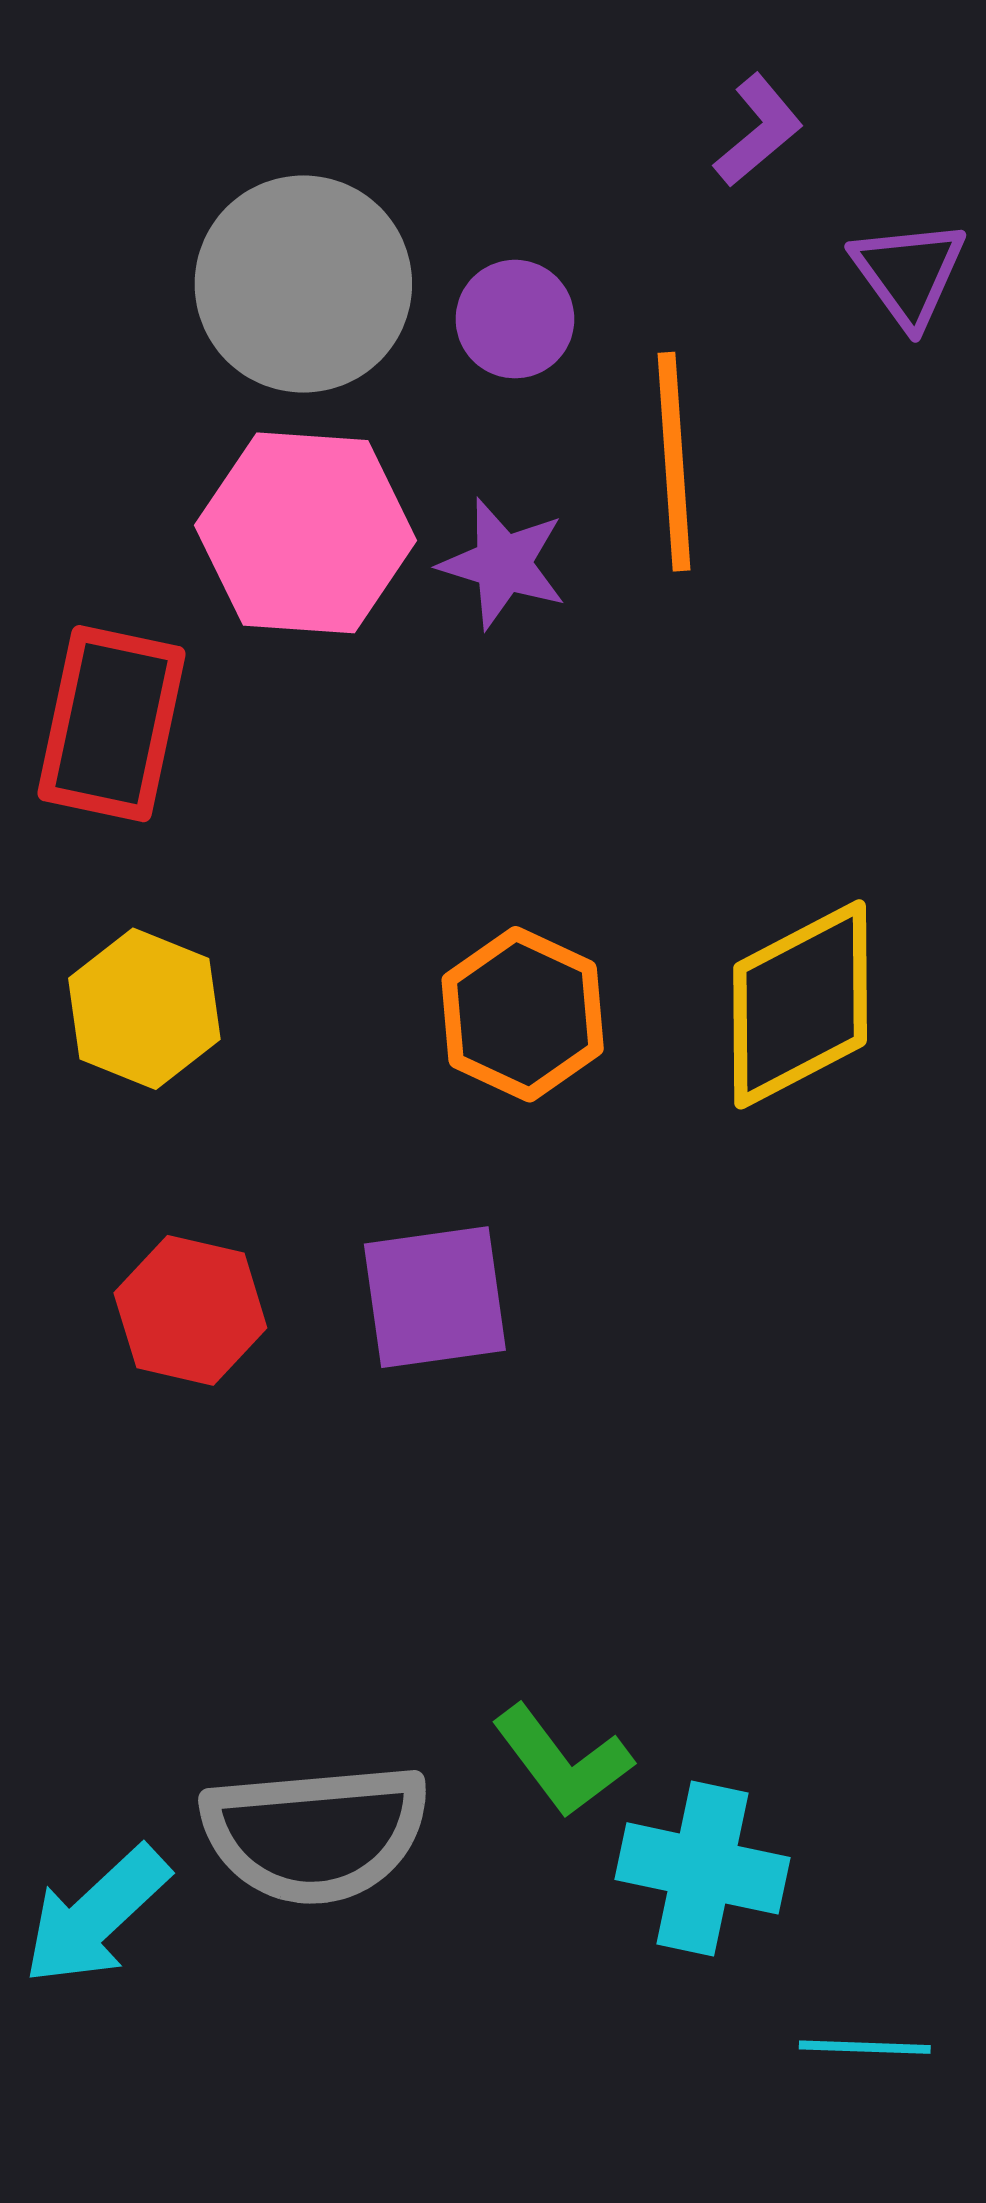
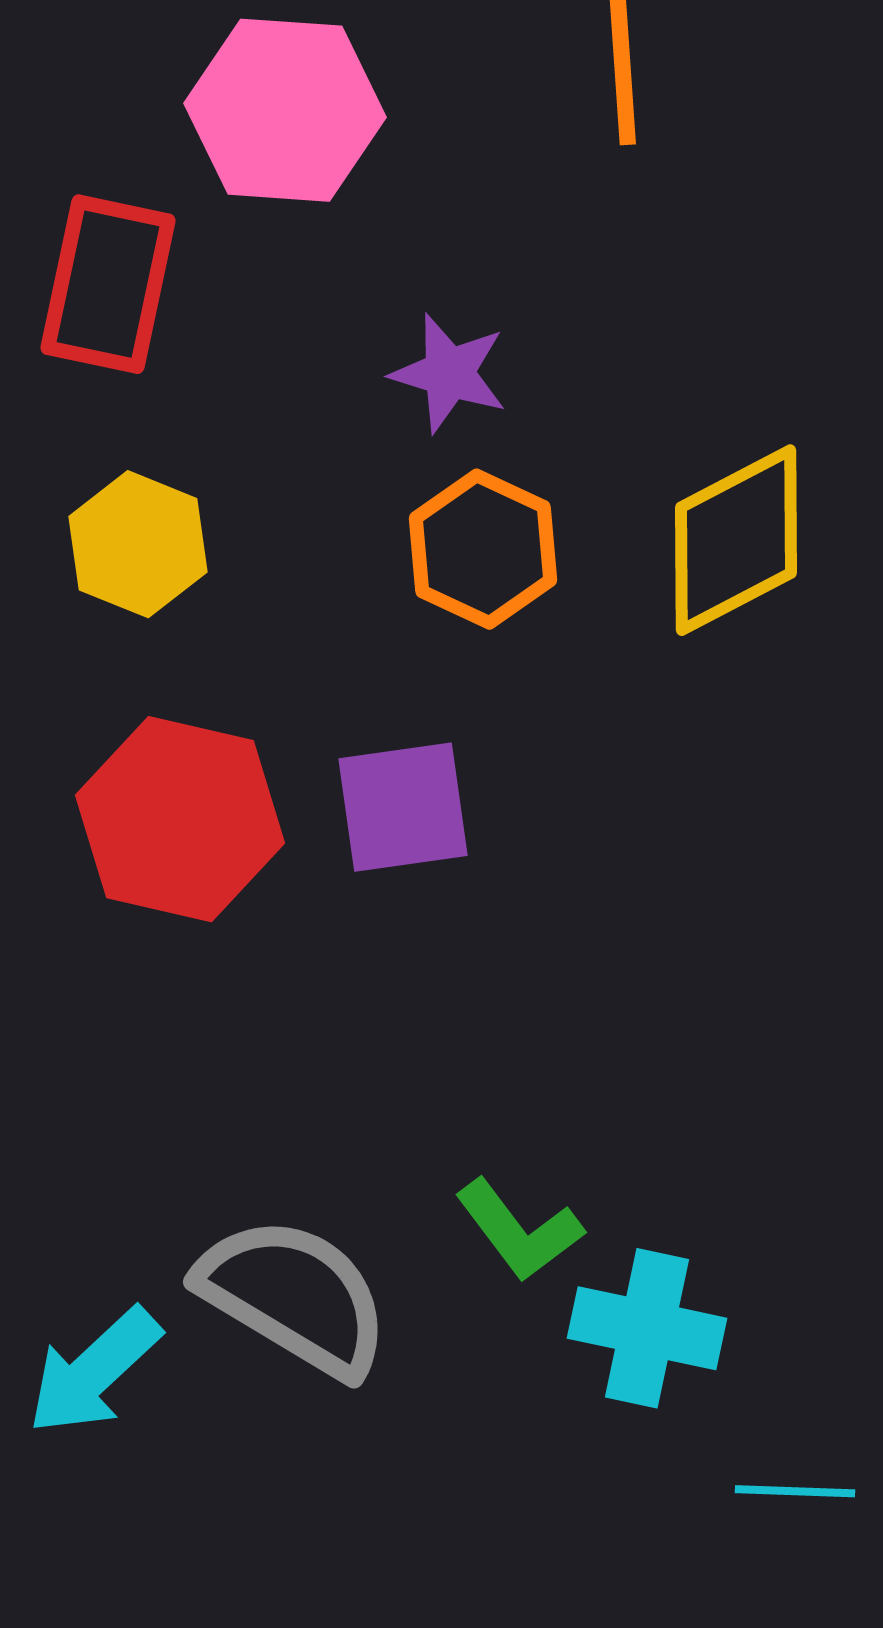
purple star: (503, 564) -> (449, 373), moved
red hexagon: (190, 1310) -> (180, 819), size x1.5
gray semicircle: (315, 1833) -> (294, 1296), turned -144

